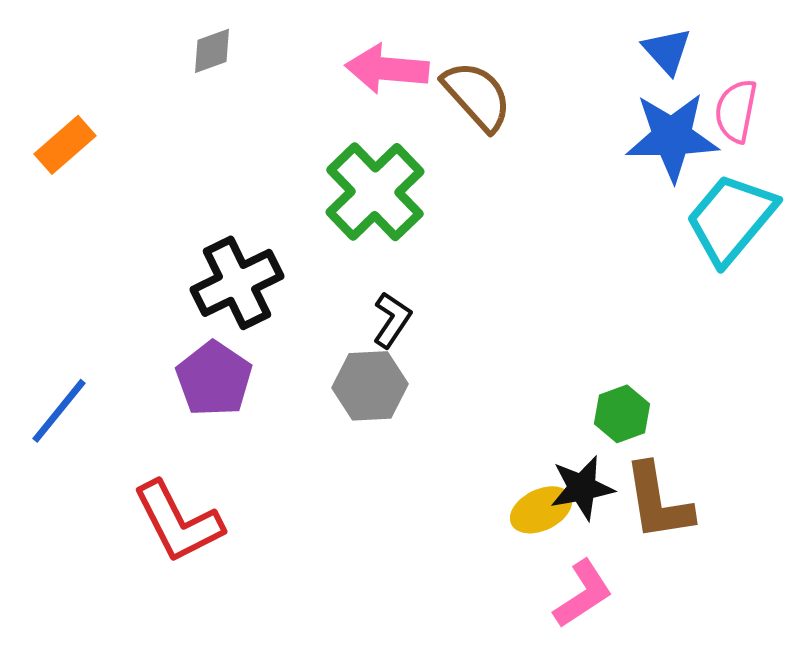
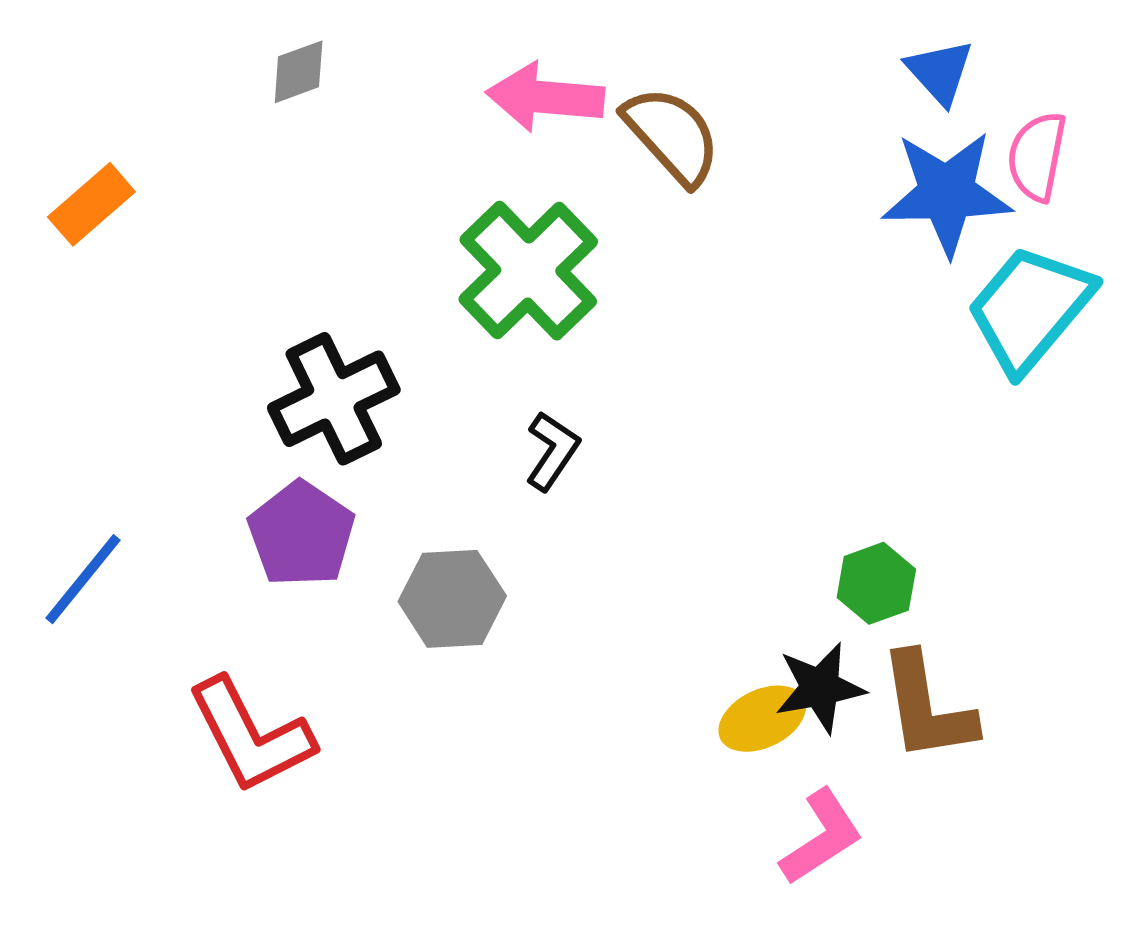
gray hexagon: (370, 386) -> (452, 599), moved

